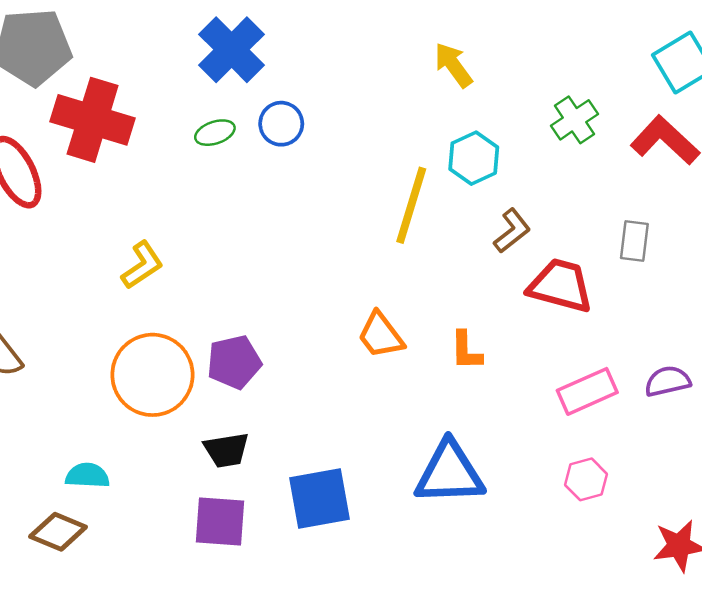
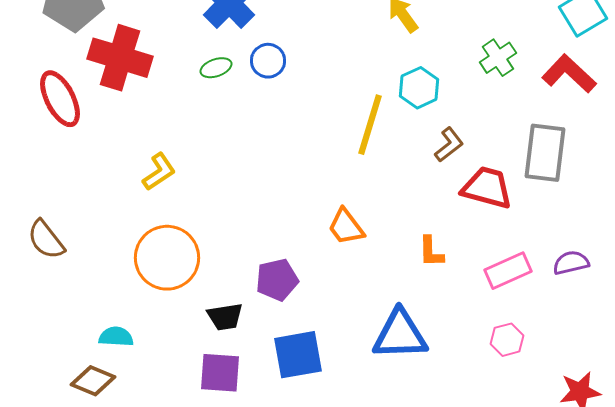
gray rectangle: (634, 241) -> (545, 153), size x1.8
orange L-shape: (466, 351) -> (431, 252), moved
purple pentagon: (234, 362) -> (277, 280), moved

